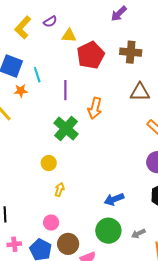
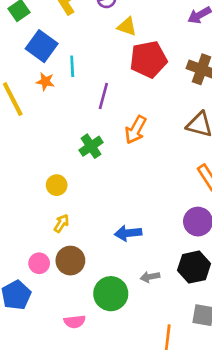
green cross: (66, 128) -> (91, 146), size x0.7
blue arrow: (114, 199) -> (128, 233), moved
gray arrow: (138, 234) -> (150, 277), moved
brown circle: (68, 244) -> (70, 261), moved

